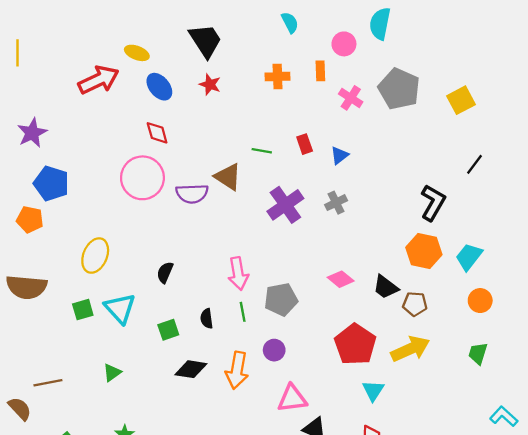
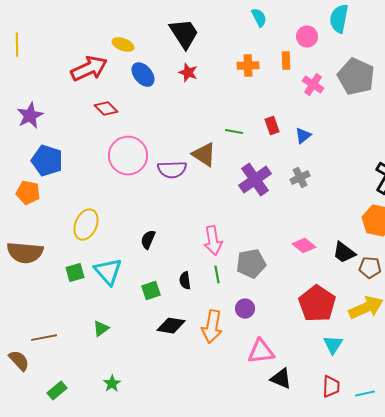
red diamond: (157, 133) -> (106, 109), moved, turned -30

